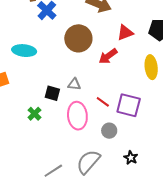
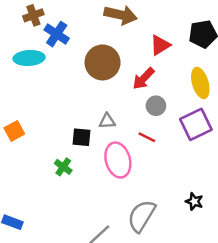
cyan ellipse: (24, 51) -> (29, 58), moved
purple square: (129, 105) -> (196, 124), moved, turned -30
gray circle: (109, 131) -> (156, 106), moved

